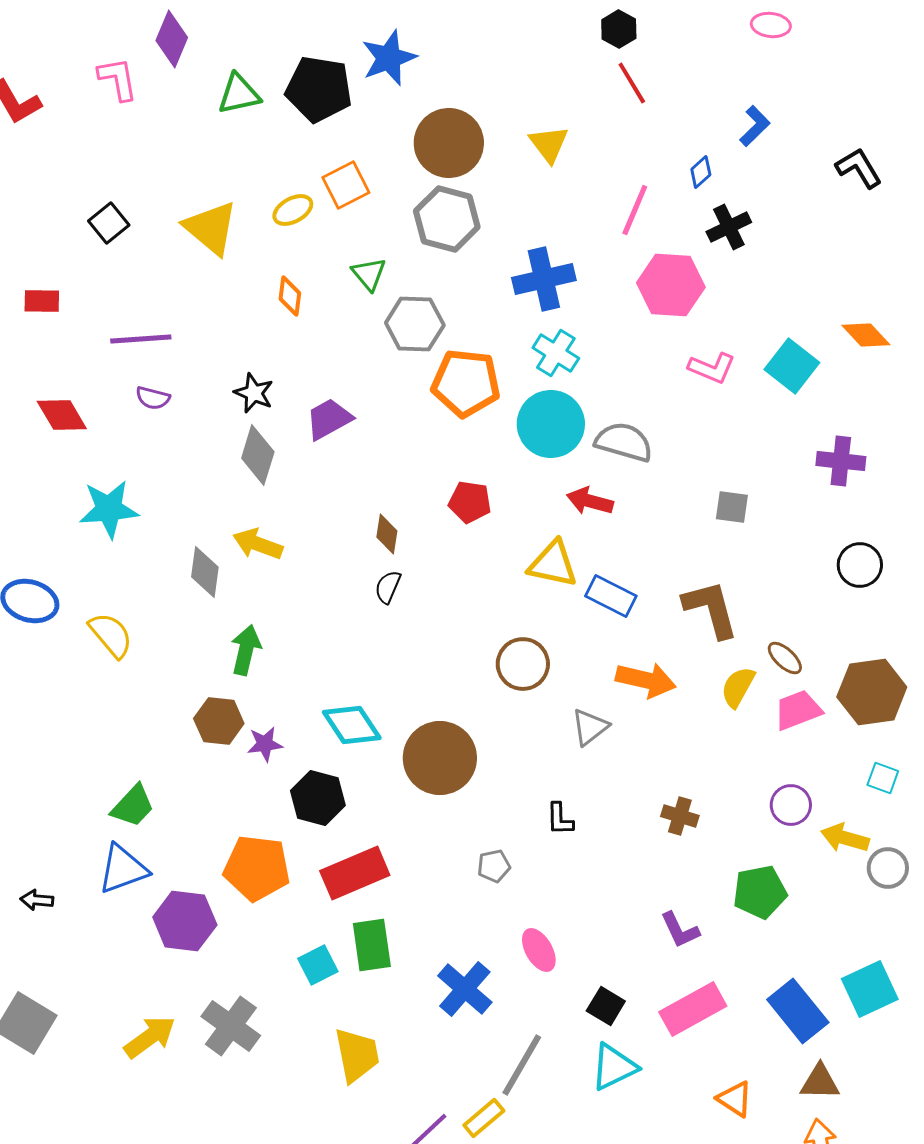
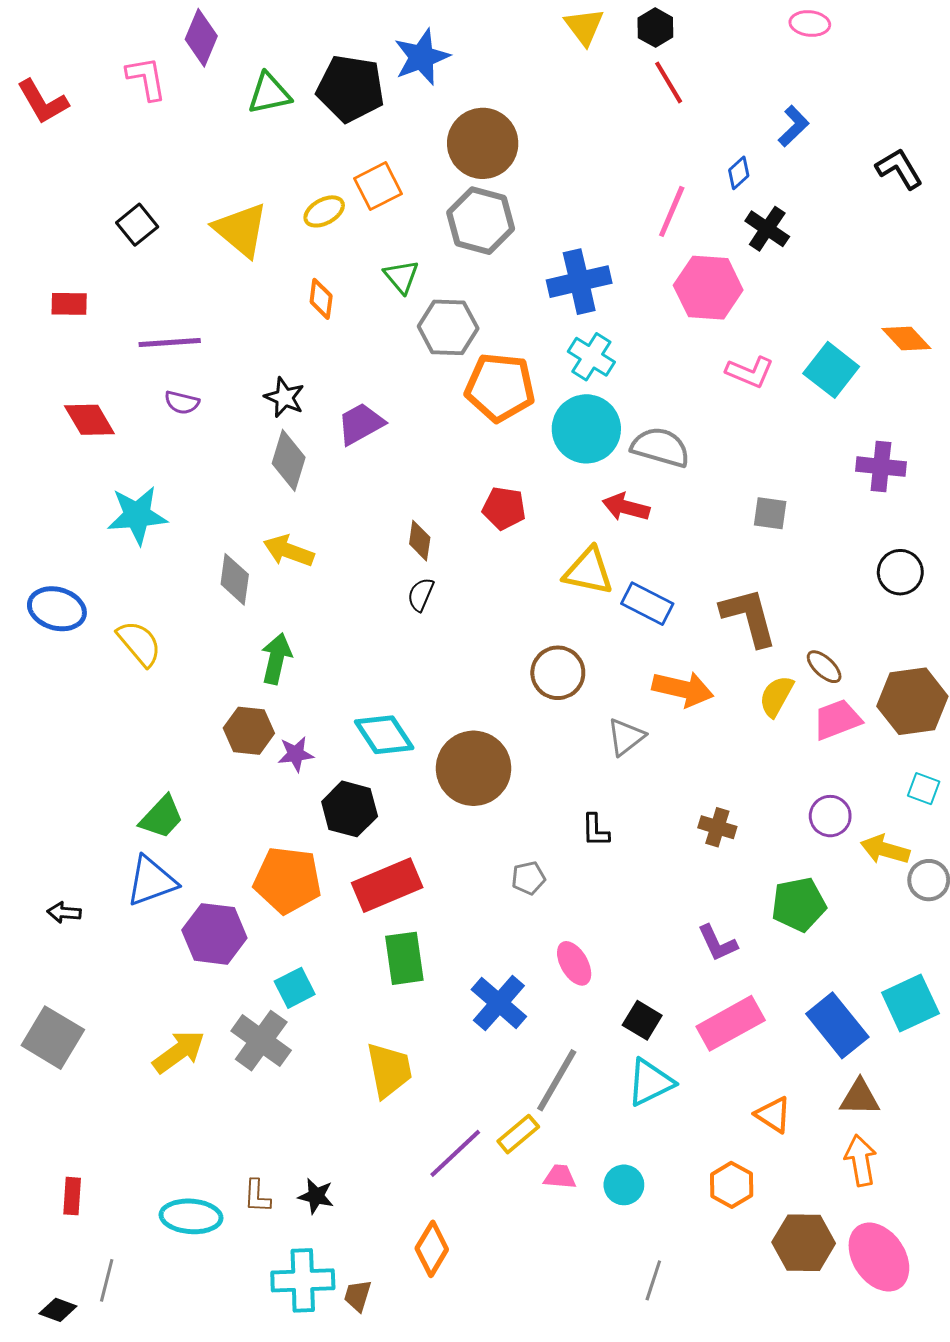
yellow triangle: (549, 144) -> (584, 27), moved
black cross: (729, 227) -> (767, 229), turned -30
cyan square: (318, 965) -> (295, 988), moved

